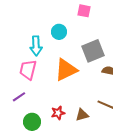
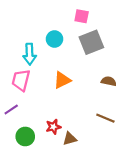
gray square: (93, 51) -> (91, 42), moved
orange triangle: (66, 70) -> (62, 80), size x0.7
brown triangle: (82, 115) -> (70, 139), moved

